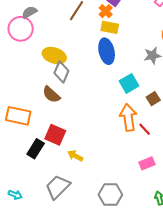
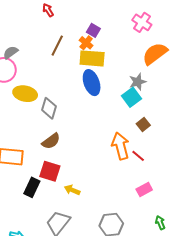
yellow rectangle: (110, 27) -> (92, 58), size x1.4
yellow ellipse: (54, 56) -> (25, 94), moved
cyan square: (129, 83) -> (132, 97), moved
brown semicircle: (51, 94) -> (51, 141), moved, turned -72

